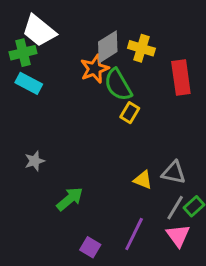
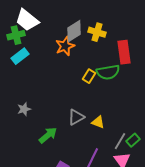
cyan rectangle: (29, 83) -> (20, 56), turned -66
green semicircle: (118, 85) -> (108, 72), moved, turned -70
gray triangle: (174, 173) -> (76, 117), moved, turned -42

